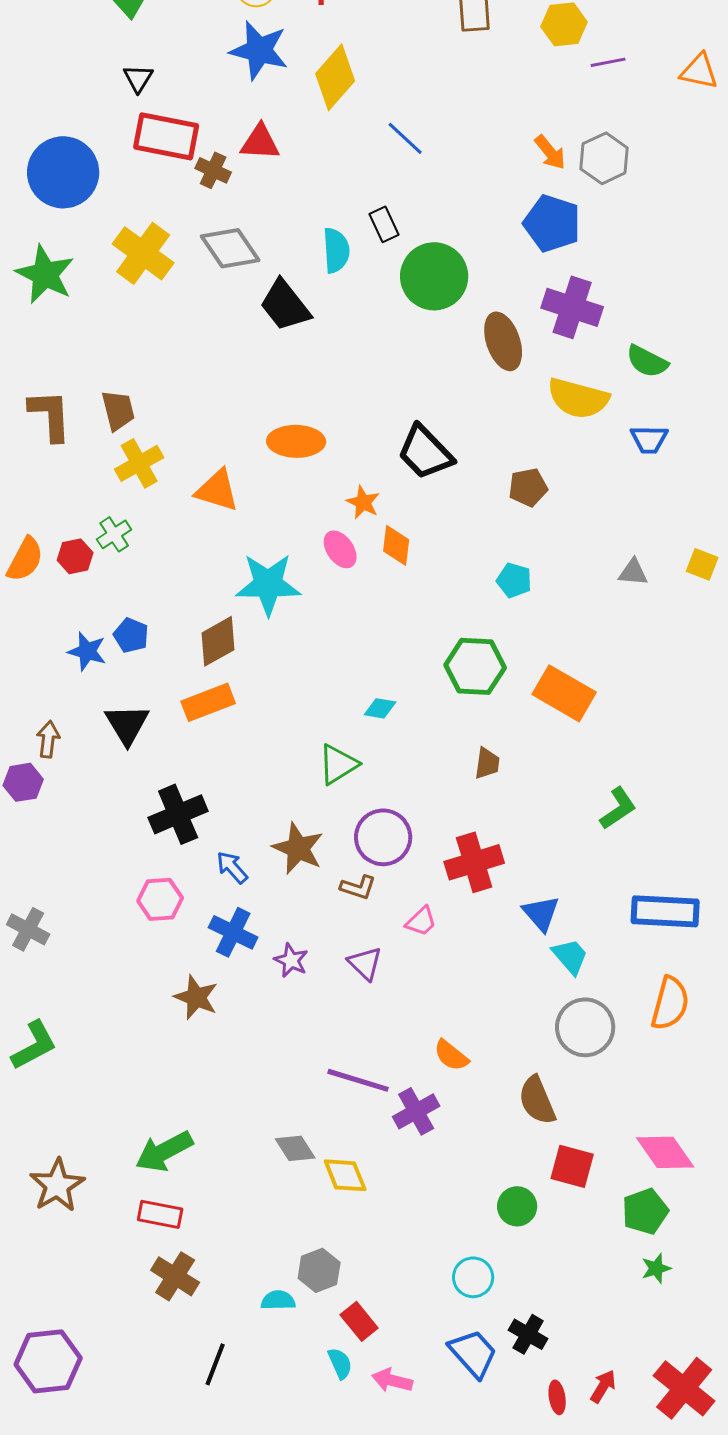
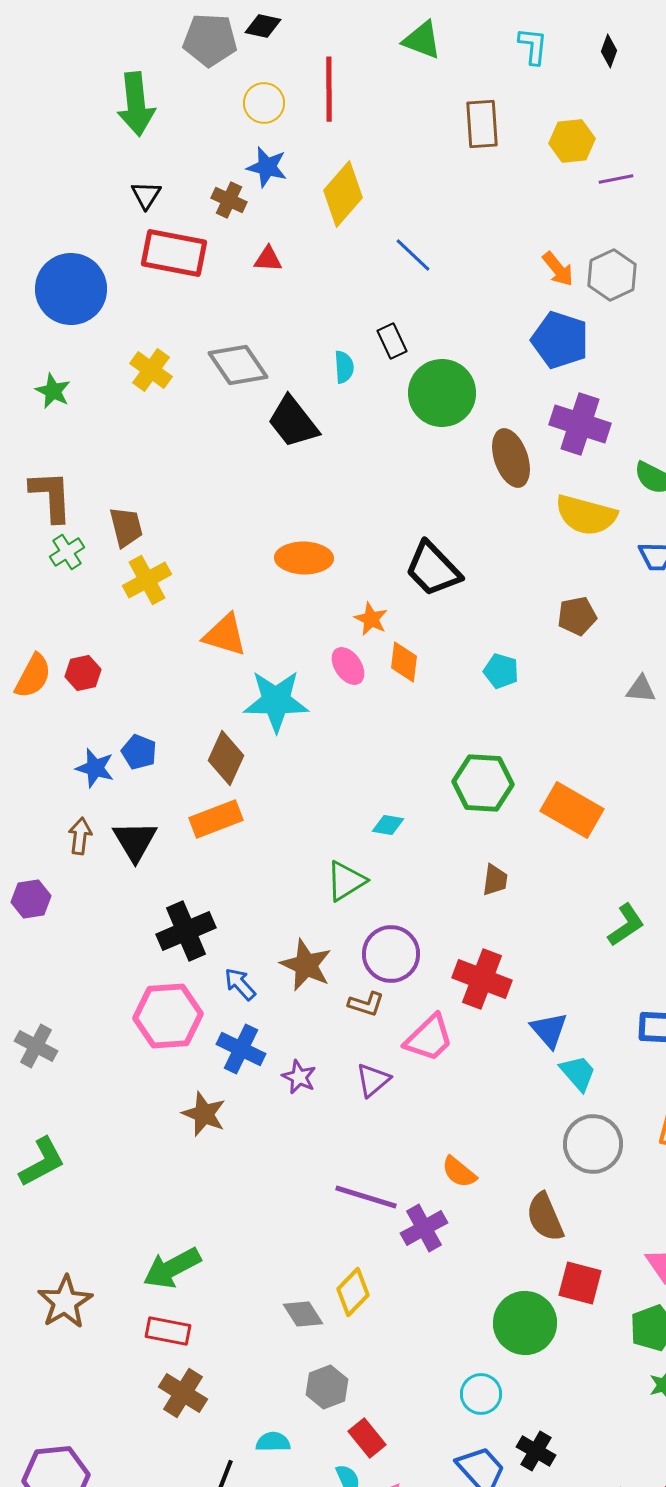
blue star: (259, 50) -> (267, 167), size x0.7
red triangle: (260, 142) -> (268, 259), size x0.7
brown cross: (213, 170) -> (229, 200), moved
cyan semicircle: (336, 250) -> (344, 367), size x0.7
yellow cross: (143, 253) -> (151, 370), size x0.7
green star: (45, 274) -> (53, 391), size x0.6
brown L-shape: (50, 415) -> (51, 496), moved
brown pentagon: (528, 487) -> (577, 616), moved
orange triangle: (217, 490) -> (225, 635), moved
green cross: (114, 534) -> (67, 552), moved
cyan pentagon: (514, 580) -> (501, 671), moved
brown diamond: (218, 641) -> (226, 758), turned -36
brown arrow: (48, 739) -> (80, 836), moved
red cross: (474, 862) -> (482, 979), turned 38
pink hexagon: (160, 899) -> (168, 1016), size x1.5
pink trapezoid: (421, 921) -> (429, 1038), size x1.6
purple triangle: (365, 963) -> (373, 1080), turned 36
gray diamond: (295, 1148) -> (303, 1314), moved
yellow diamond: (345, 1175) -> (353, 1292), turned 66
green circle: (517, 1206) -> (525, 1323), size x1.6
cyan semicircle: (278, 1300) -> (273, 1442), moved

